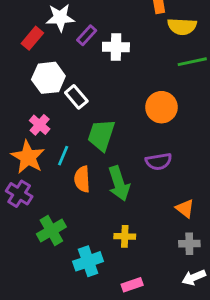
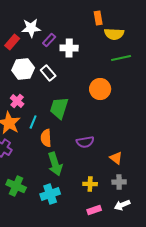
white rectangle: (76, 97) -> (48, 73), moved
purple semicircle: (159, 161) -> (85, 142), moved
green arrow: (119, 184) -> (55, 164), moved
green cross: (51, 230) -> (16, 186), moved, turned -36
yellow cross: (125, 236) -> (90, 184), moved
pink rectangle: (132, 285) -> (94, 210), moved

